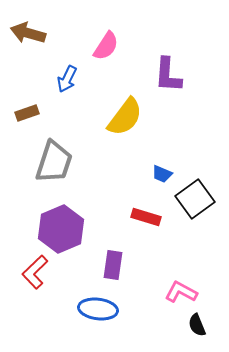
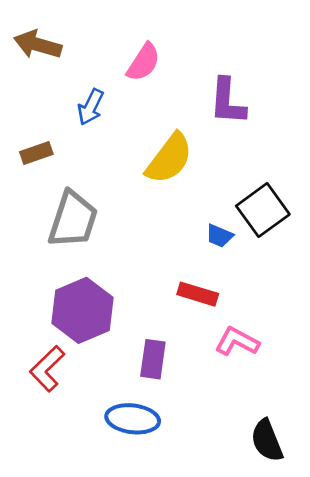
black square: (195, 199) -> (263, 210), moved
pink L-shape: (181, 292) -> (237, 342), moved
black semicircle: (197, 325) -> (267, 441), size x1.4

